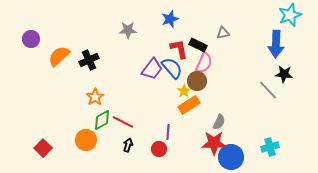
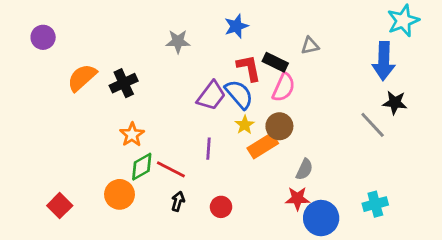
purple circle: (31, 39) -> (43, 37), moved
brown circle: (197, 81) -> (279, 126), moved
yellow star: (184, 91) -> (245, 125), moved
purple line: (168, 132) -> (208, 149), moved
red star: (214, 143) -> (297, 199), size x0.7

